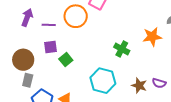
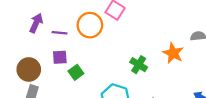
orange star: (152, 37) -> (173, 53), turned 30

